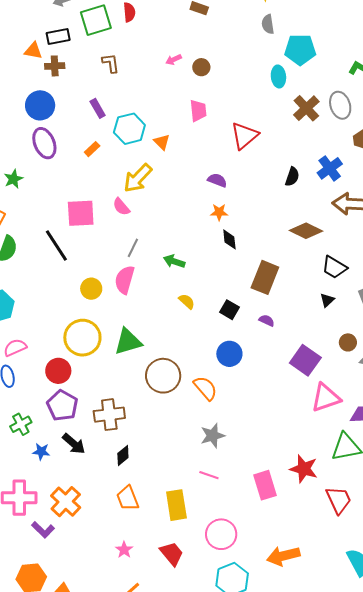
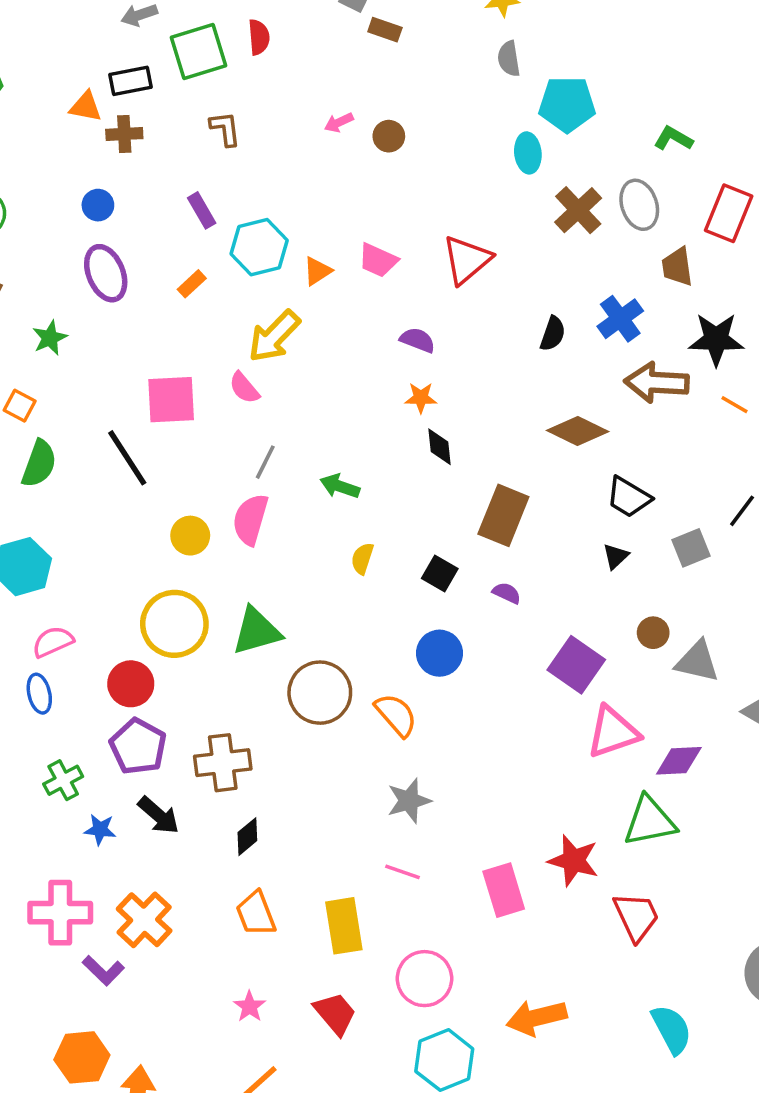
blue circle: (40, 105) -> (98, 205), size x0.6
pink trapezoid: (198, 111) -> (378, 260), moved, turned 120
orange triangle: (162, 142) -> (317, 271), turned 42
yellow semicircle: (187, 301) -> (362, 559), turned -114

